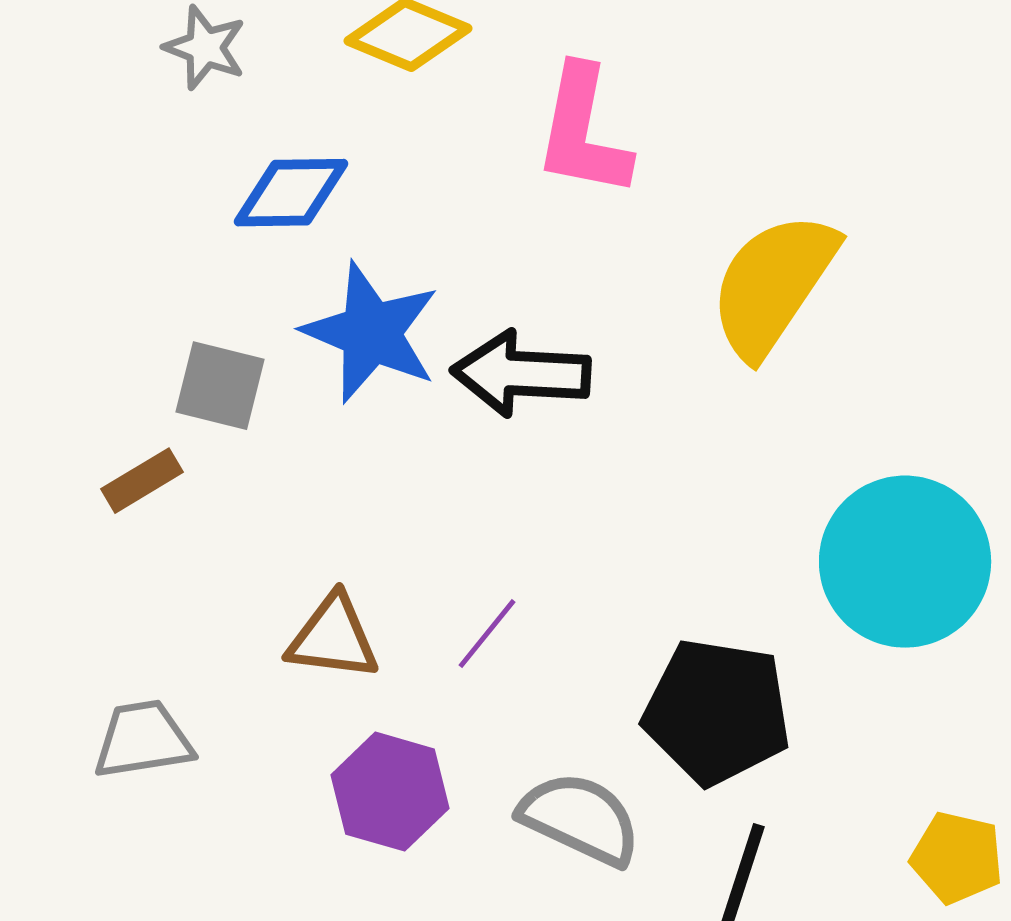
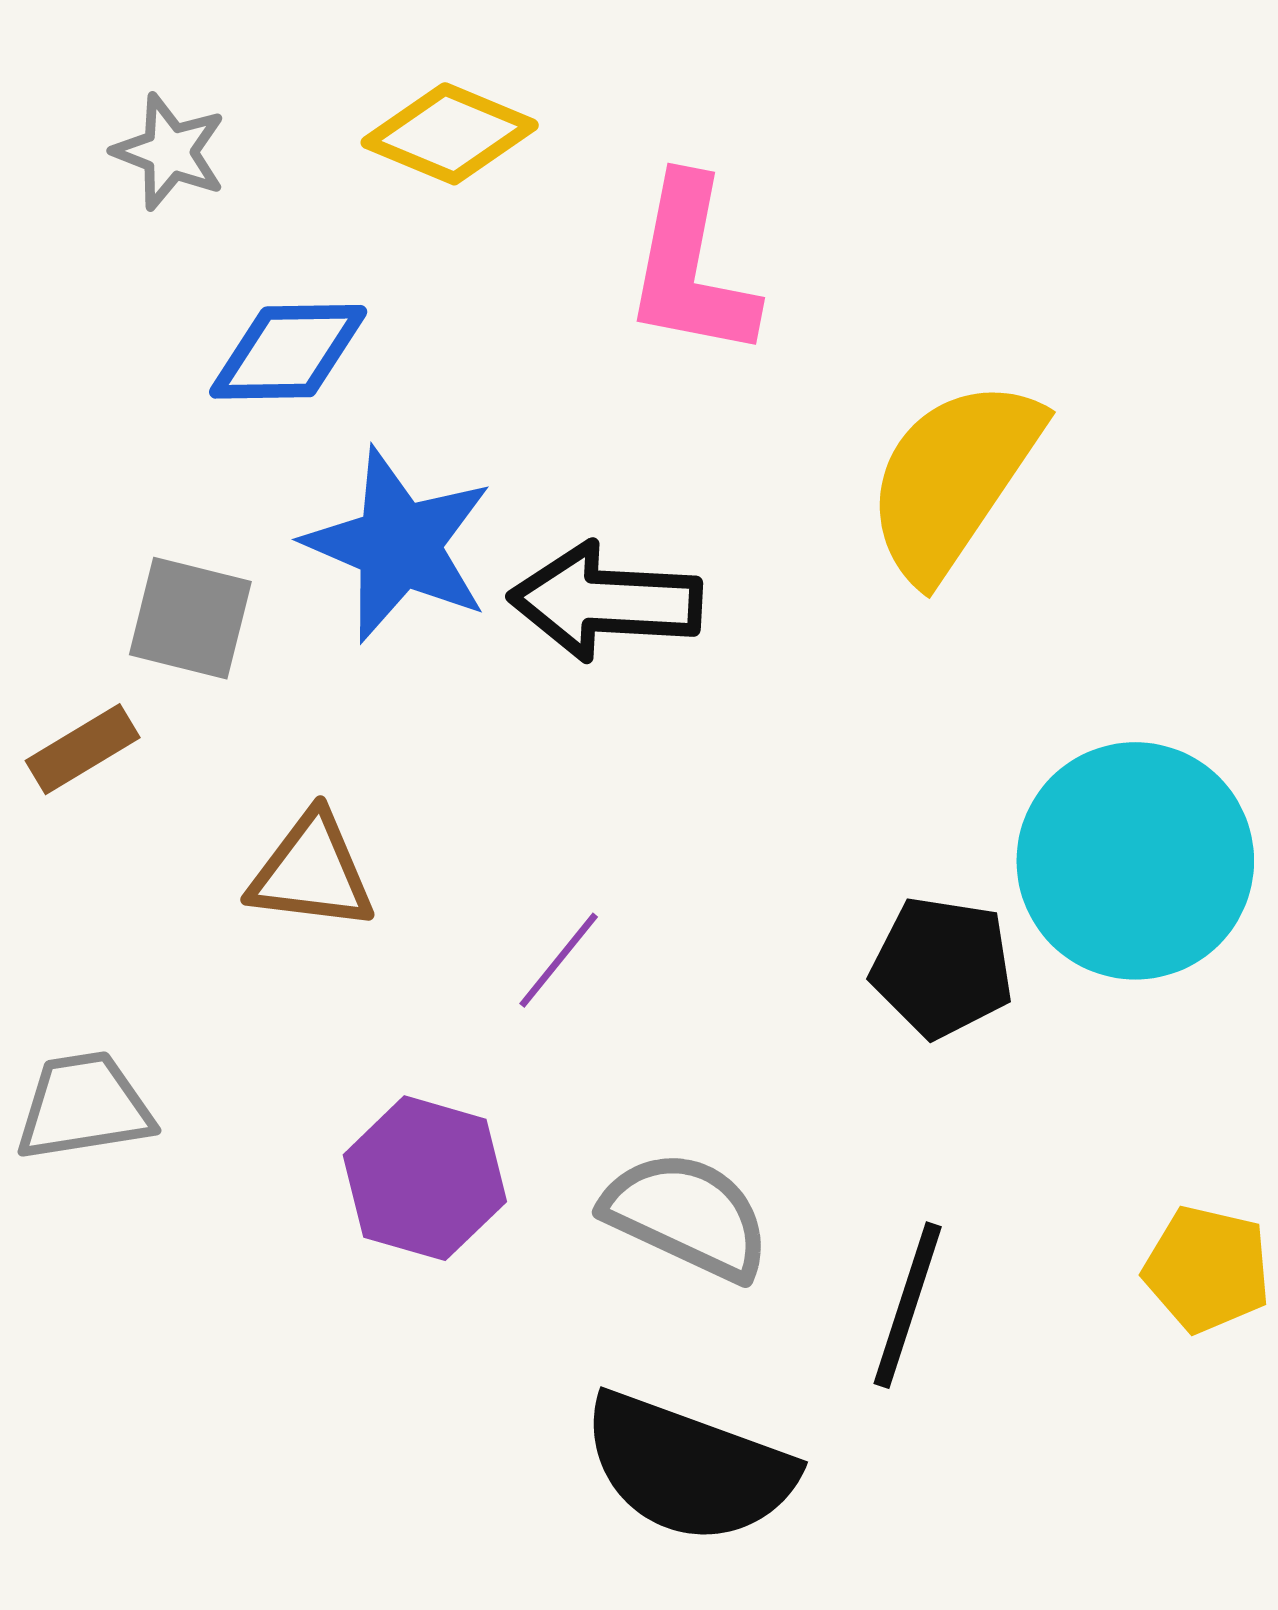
brown triangle: (333, 638) -> (312, 872), moved
black pentagon: (717, 712) -> (942, 967), moved, size x0.7

